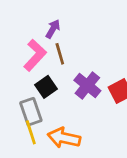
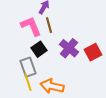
pink L-shape: (35, 55) -> (31, 26), turned -65

